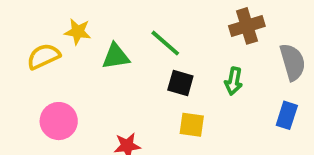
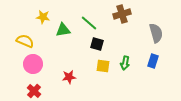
brown cross: (247, 26) -> (122, 14), moved
yellow semicircle: (44, 56) -> (25, 41), moved, turned 48
green arrow: (234, 81) -> (125, 63), moved

